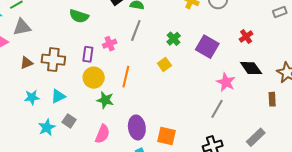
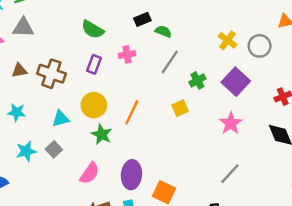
gray line: (136, 30) -> (170, 62), moved
pink cross: (110, 44) -> (127, 54), moved
purple square: (207, 47) -> (236, 82), moved
purple rectangle: (88, 54) -> (94, 64), moved
pink star: (226, 82) -> (231, 123), moved
cyan triangle: (58, 96) -> (61, 119), moved

